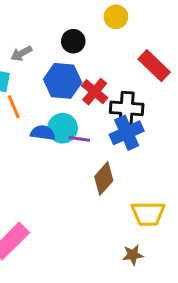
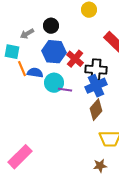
black circle: (73, 41) -> (51, 26), moved
blue semicircle: (43, 133) -> (35, 73), moved
brown diamond: (104, 179) -> (96, 110), moved

